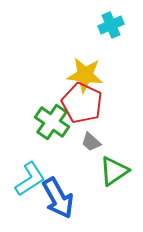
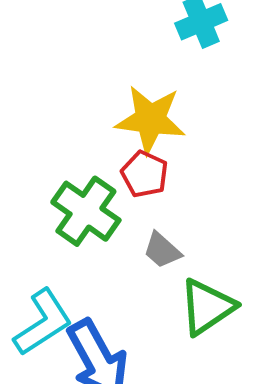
red pentagon: (82, 103) -> (145, 174), size x0.6

